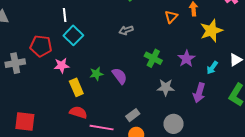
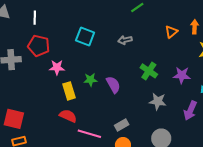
white line: (65, 15) -> (35, 18), moved
cyan square: (73, 35) -> (85, 37), moved, turned -30
purple star: (186, 59) -> (182, 75), turned 30

